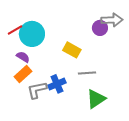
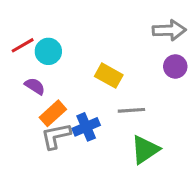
purple circle: (100, 28) -> (175, 66), moved
cyan circle: (32, 34) -> (48, 51), size x0.7
orange rectangle: (23, 74) -> (53, 113), moved

